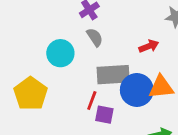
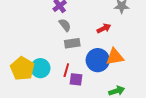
cyan circle: (60, 53) -> (40, 68), moved
gray rectangle: (113, 75) -> (72, 43), moved, size x0.7

